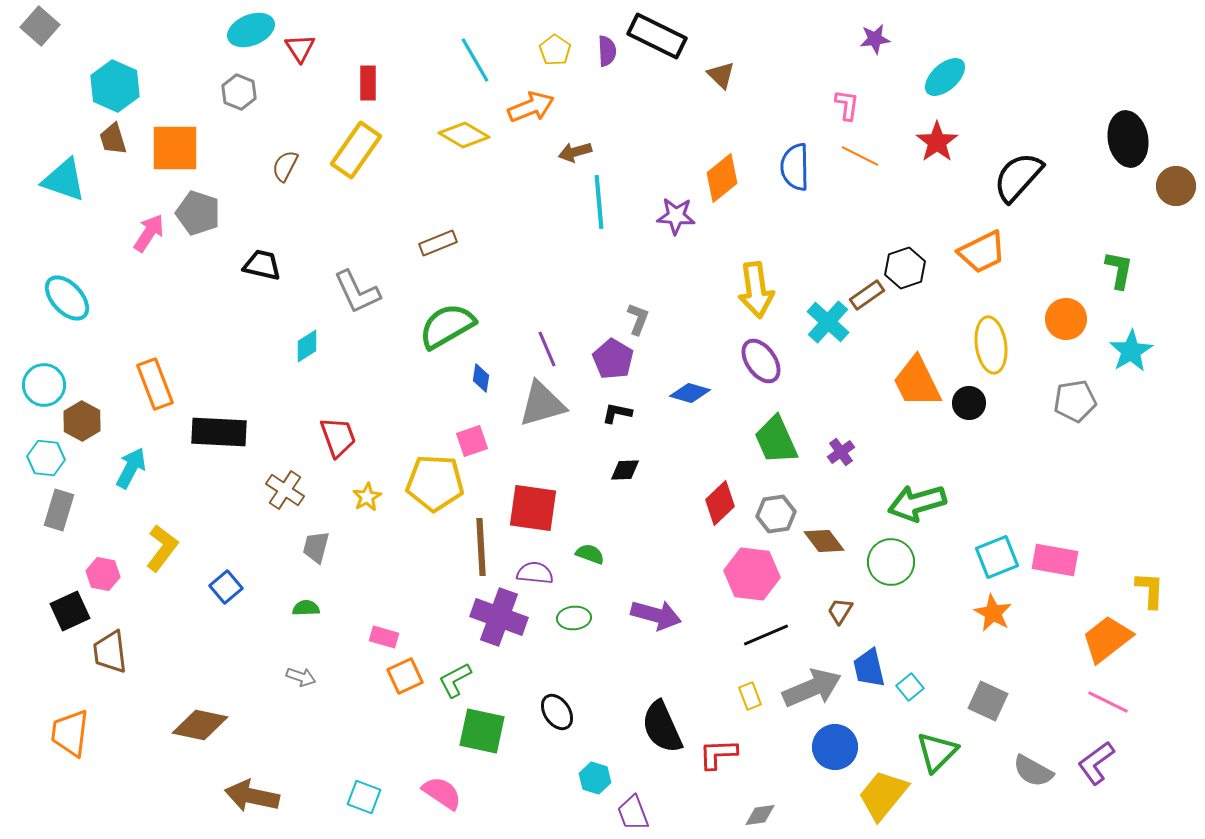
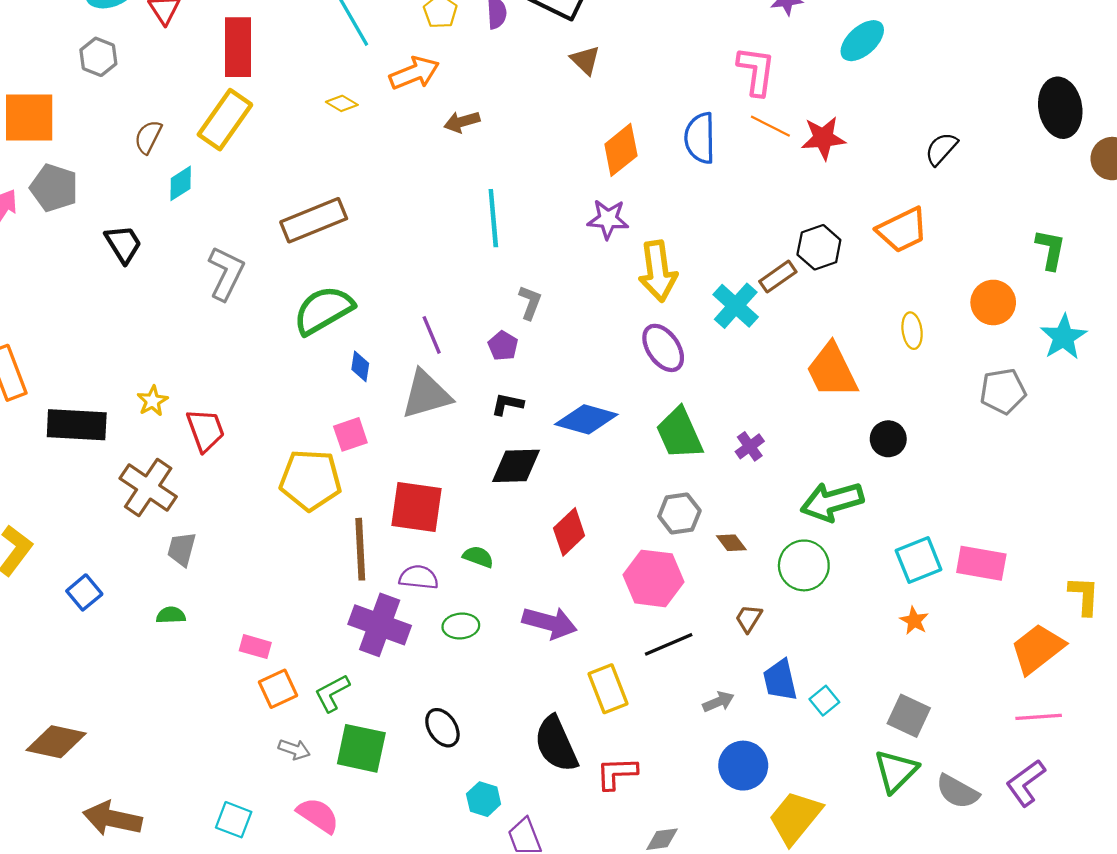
brown triangle: (721, 75) -> (585, 60), moved
red rectangle: (368, 83) -> (238, 47), size x1.6
pink L-shape: (847, 105) -> (756, 71), size x1.5
yellow diamond: (464, 135) -> (342, 103), size x0.6
red star: (937, 142) -> (823, 138), moved, turned 30
black semicircle: (1018, 177) -> (941, 149), size x0.6
cyan line: (599, 202) -> (493, 218), moved
purple star: (676, 216) -> (608, 219), moved
brown rectangle: (438, 243) -> (314, 220), size x1.6
black trapezoid: (262, 265) -> (123, 244), turned 45
gray L-shape: (357, 292) -> (226, 273), turned -129
yellow ellipse: (991, 345) -> (912, 331), size x0.6
cyan diamond: (307, 346) -> (181, 183), moved
purple pentagon: (613, 359) -> (503, 346), size x0.7
blue diamond: (690, 393) -> (586, 419), moved, size x1.4
black circle: (969, 403) -> (888, 439), moved
black diamond: (625, 470) -> (516, 466), size x1.6
brown cross: (285, 490) -> (148, 488), size x1.4
yellow star: (367, 497) -> (152, 401), moved
red diamond: (720, 503) -> (569, 532), moved
brown diamond: (824, 541) -> (731, 543), size x0.7
orange star: (993, 613) -> (914, 621), size x0.7
gray arrow: (301, 677) -> (294, 749), moved
gray arrow: (812, 688) -> (718, 702), size x0.5
yellow rectangle: (750, 696) -> (608, 689), moved, size x1.6
pink line: (1108, 702) -> (1039, 717), turned -30
green triangle: (937, 752) -> (896, 771), moved

